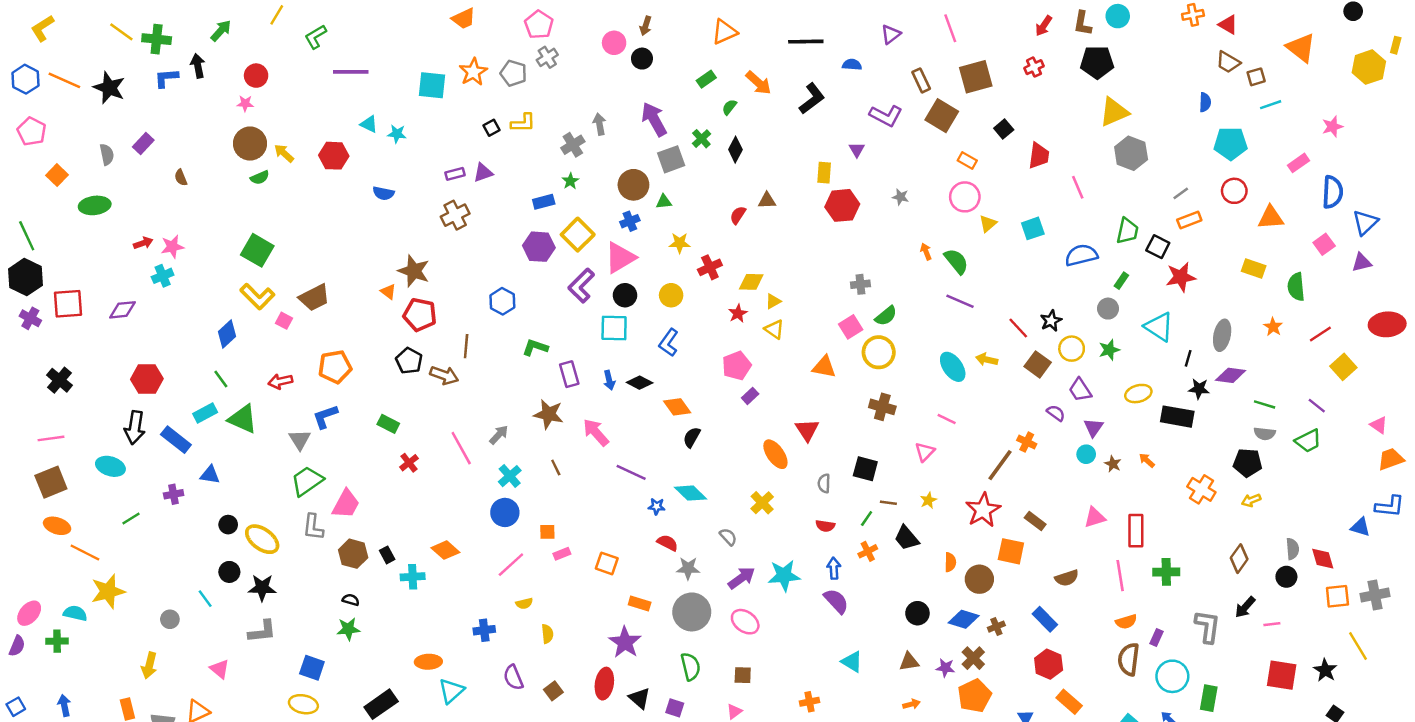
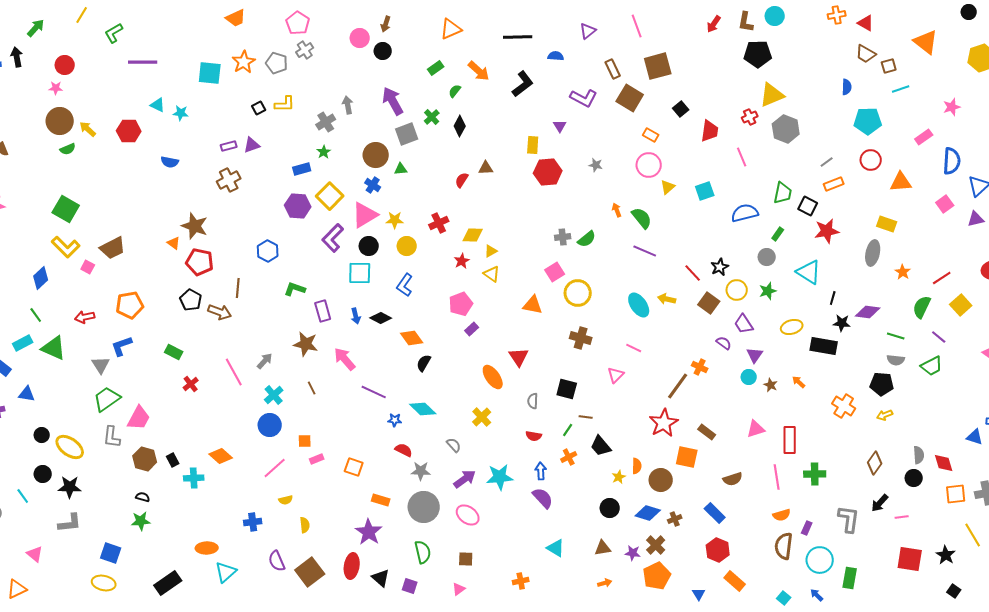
red cross: (1034, 67) -> (750, 117), moved
blue cross: (630, 221) -> (373, 185), turned -35
yellow star: (680, 243) -> (395, 220), moved
green semicircle: (1296, 287) -> (922, 307), moved, turned 30
green semicircle: (886, 316) -> (587, 239), moved
gray ellipse: (1222, 335) -> (873, 253), moved
yellow star: (928, 500) -> (619, 477), moved
brown square: (553, 691) -> (310, 572), size x1.8

